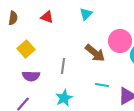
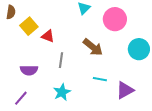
red triangle: (47, 17) -> (48, 36), moved
pink circle: (120, 41) -> (115, 19), moved
yellow square: (26, 49) -> (29, 26), moved

